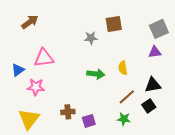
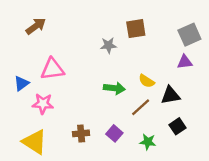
yellow semicircle: (123, 68) -> (147, 81), turned -48
black triangle: (153, 85) -> (170, 95), moved
brown line: (127, 97) -> (141, 107), moved
yellow triangle: (29, 119) -> (35, 142), turned -35
purple square: (89, 121) -> (114, 133), moved, turned -32

